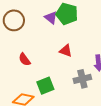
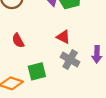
gray cross: (82, 79) -> (70, 60), moved, turned 36

